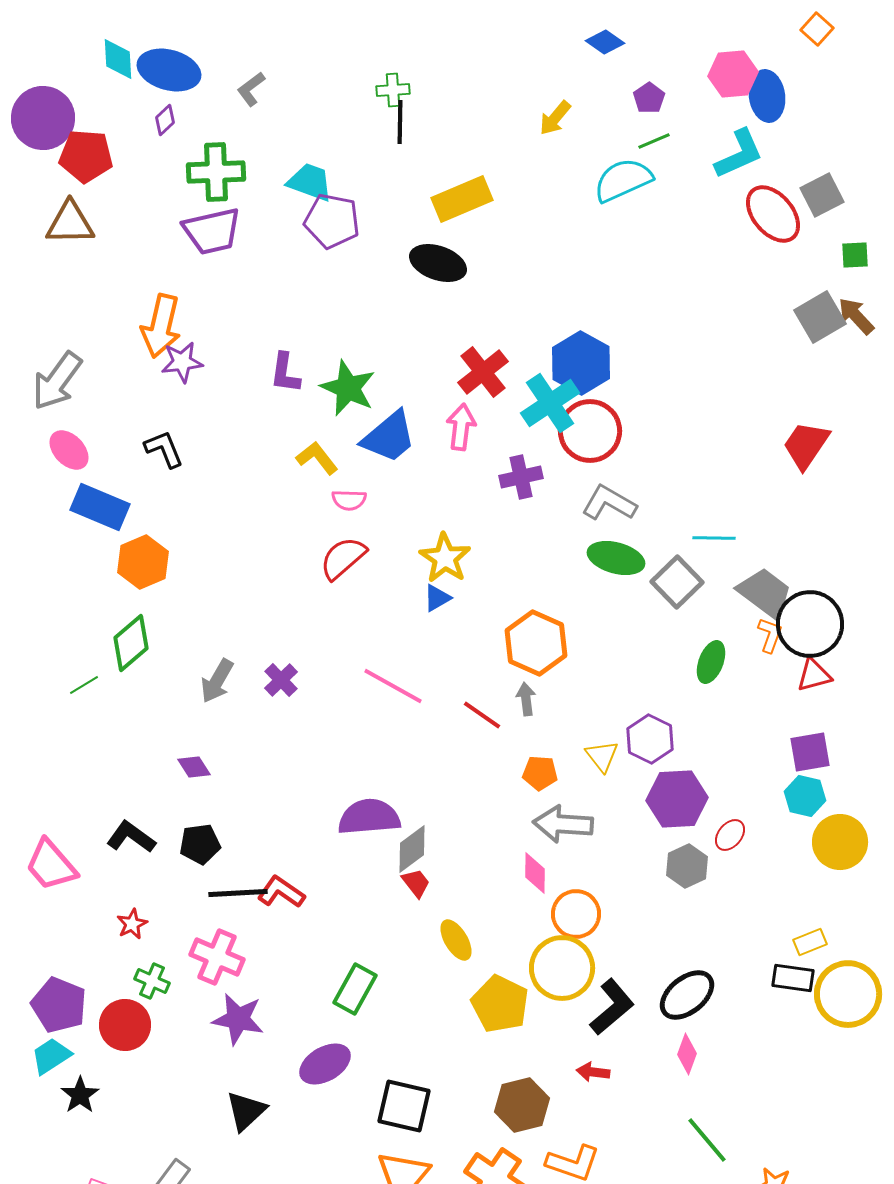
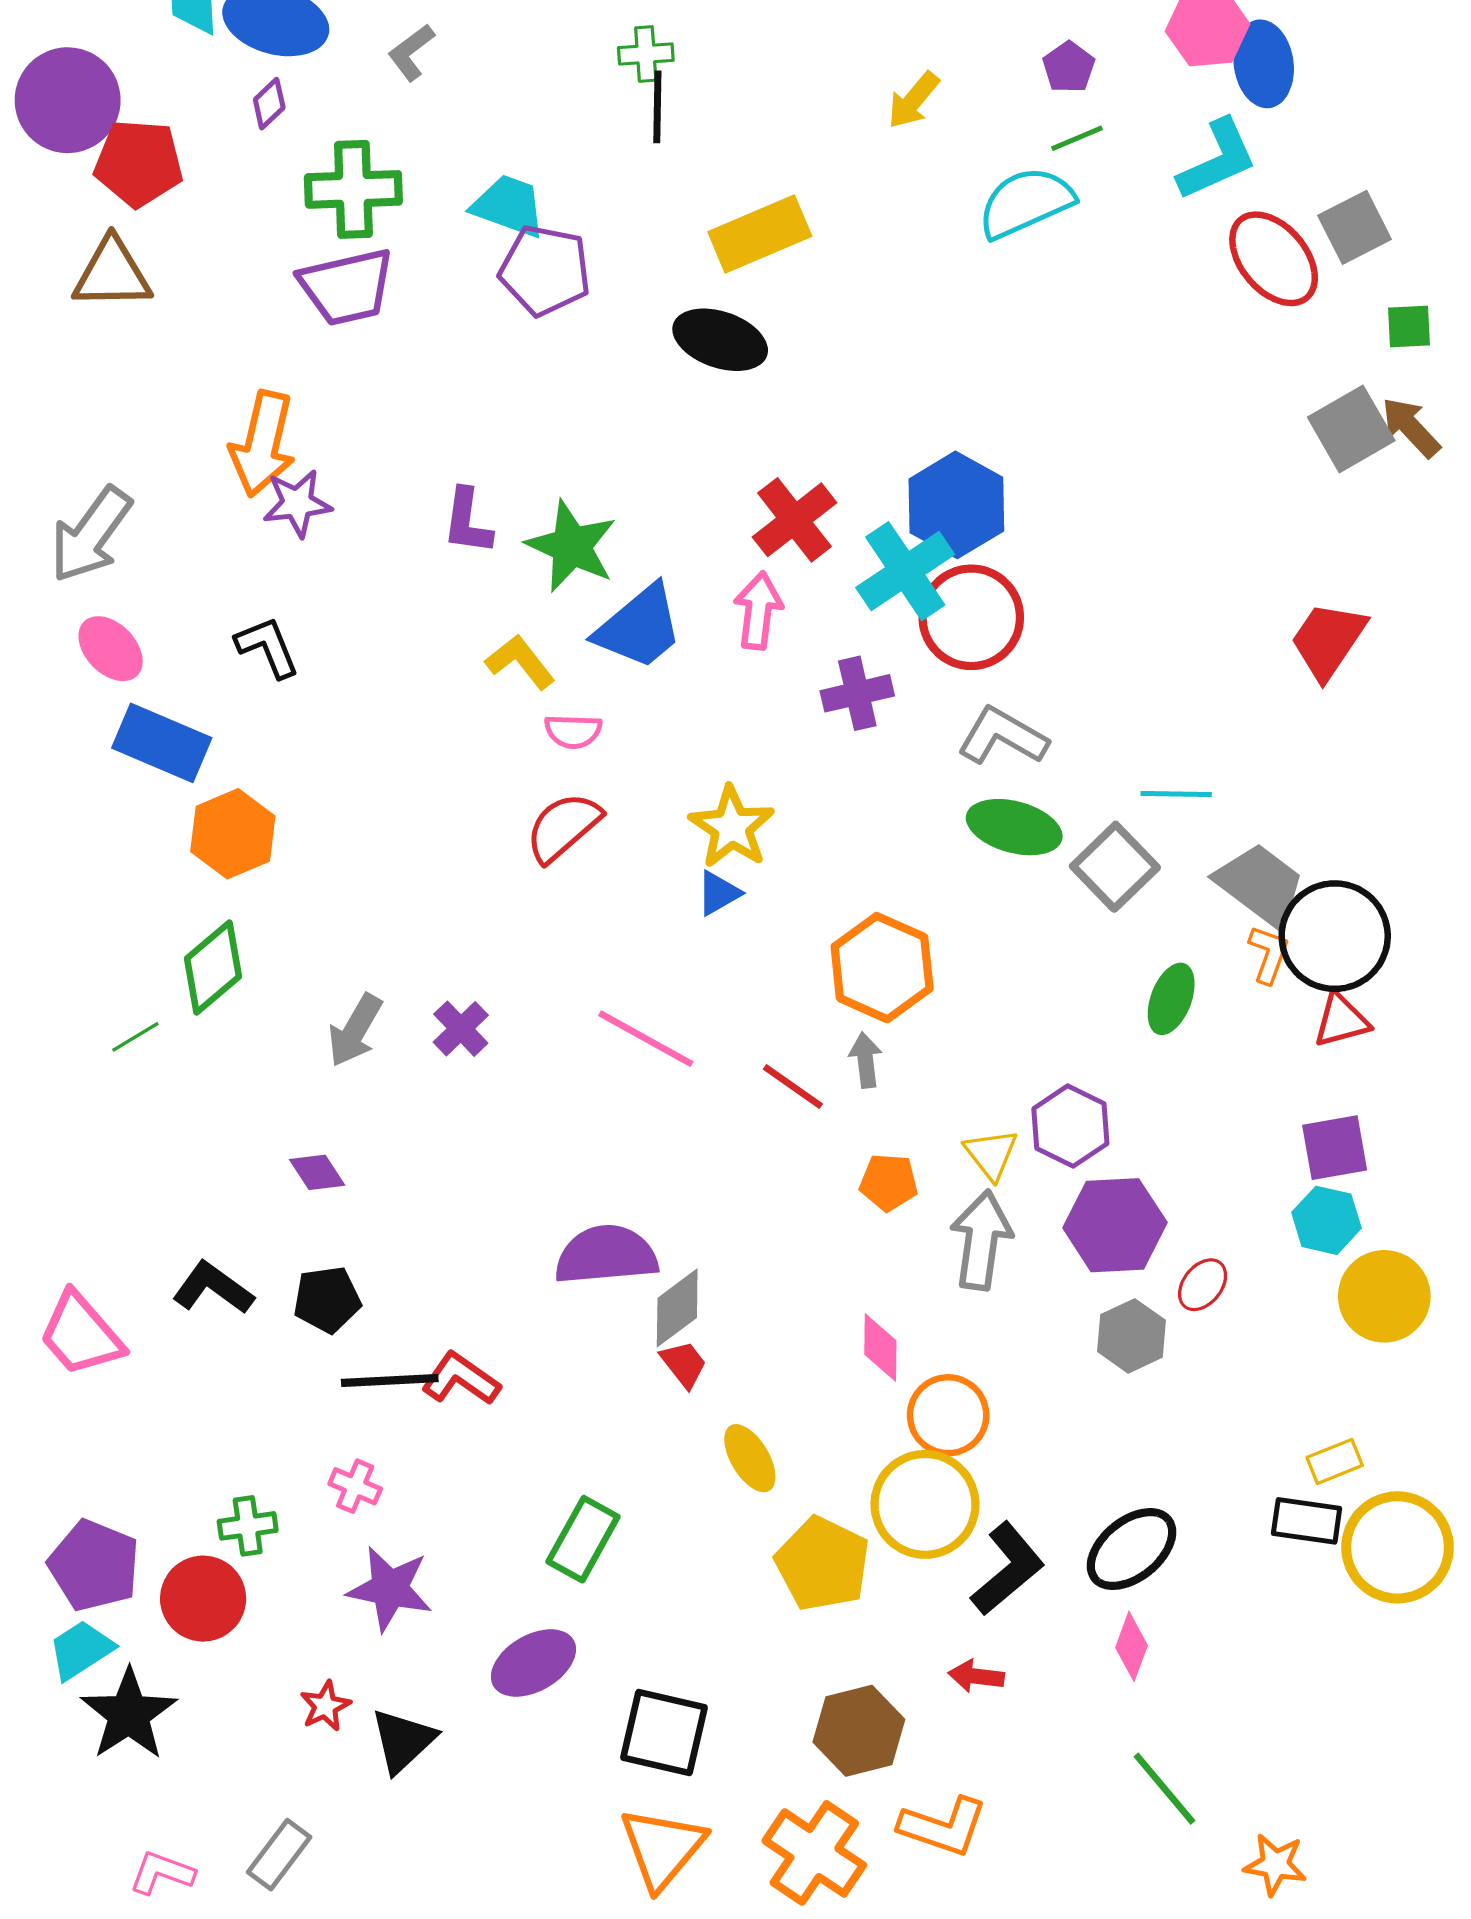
gray arrow: (563, 824) -> (981, 1240), moved, turned 94
red star: (132, 924) -> (325, 1706), moved
pink cross: (217, 957) -> (355, 1486), size x0.6
green cross: (152, 981) -> (248, 1526), turned -32
black star: (80, 1095) -> (129, 1714), size x1.5

